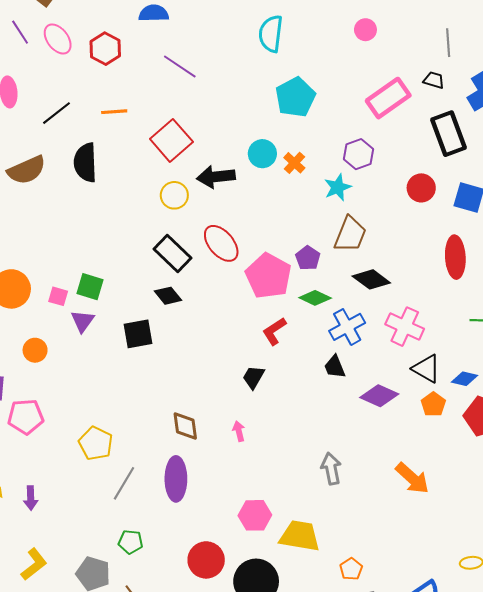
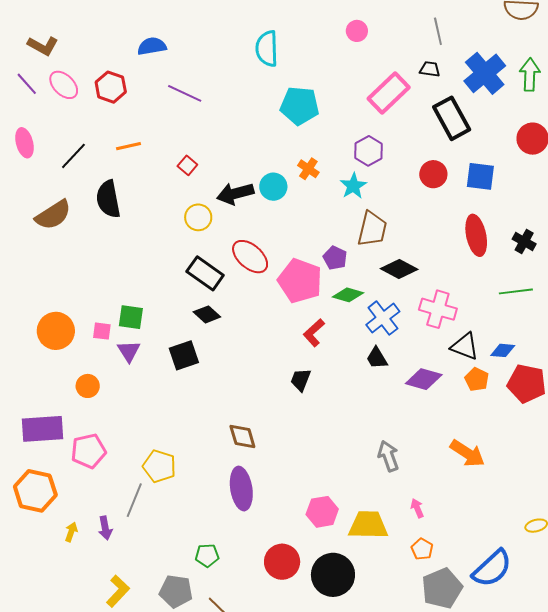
cyan pentagon: (295, 97) -> (300, 106), turned -30
red square: (171, 140) -> (187, 165), size x0.5
cyan circle: (262, 154) -> (273, 187), moved
pink arrow: (239, 431) -> (417, 508), moved
gray line: (124, 483) -> (134, 500), moved

